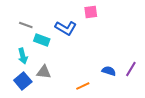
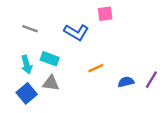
cyan rectangle: (42, 40) -> (50, 59), moved
blue semicircle: (109, 71) -> (126, 82), turned -32
orange line: (83, 86) -> (96, 68), moved

